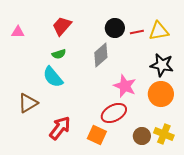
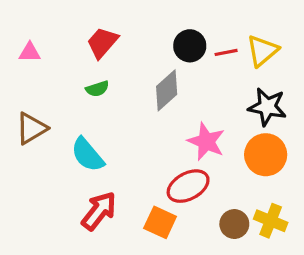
yellow triangle: (159, 31) -> (262, 51), turned -30
cyan semicircle: (53, 77) -> (87, 155), moved
brown triangle: (28, 103) -> (31, 128), moved

